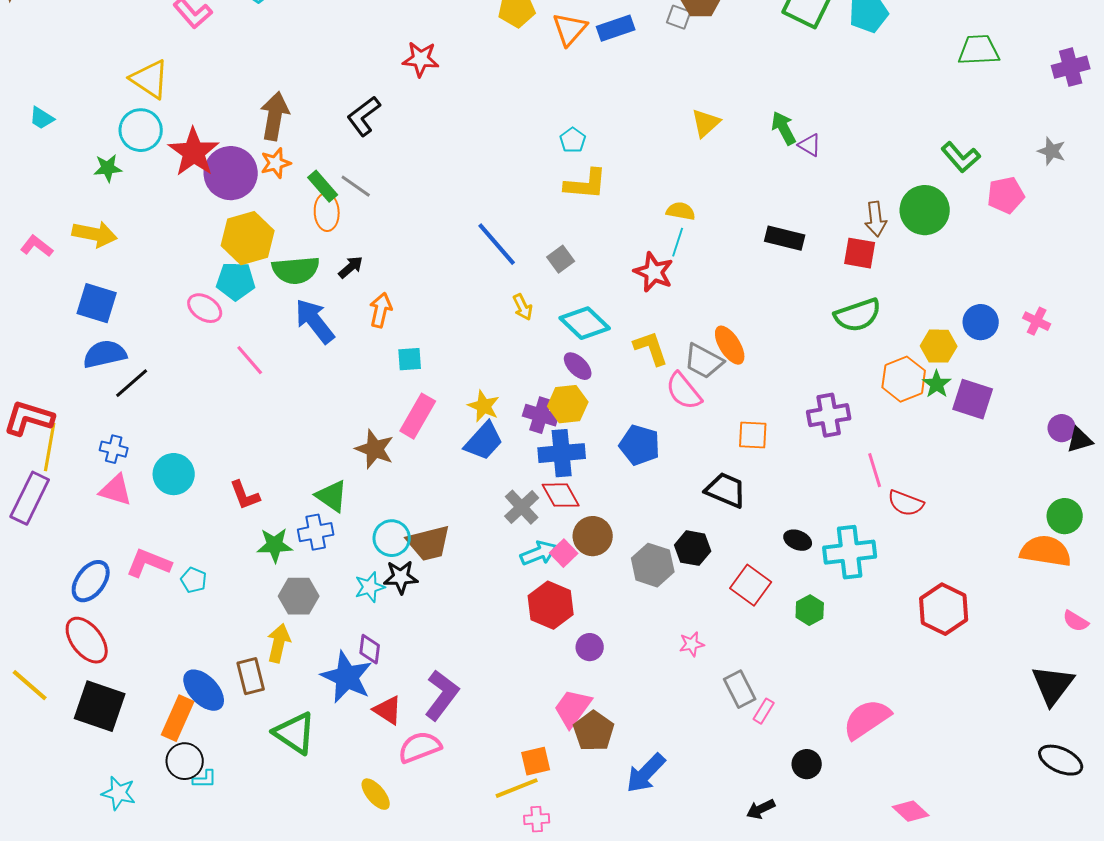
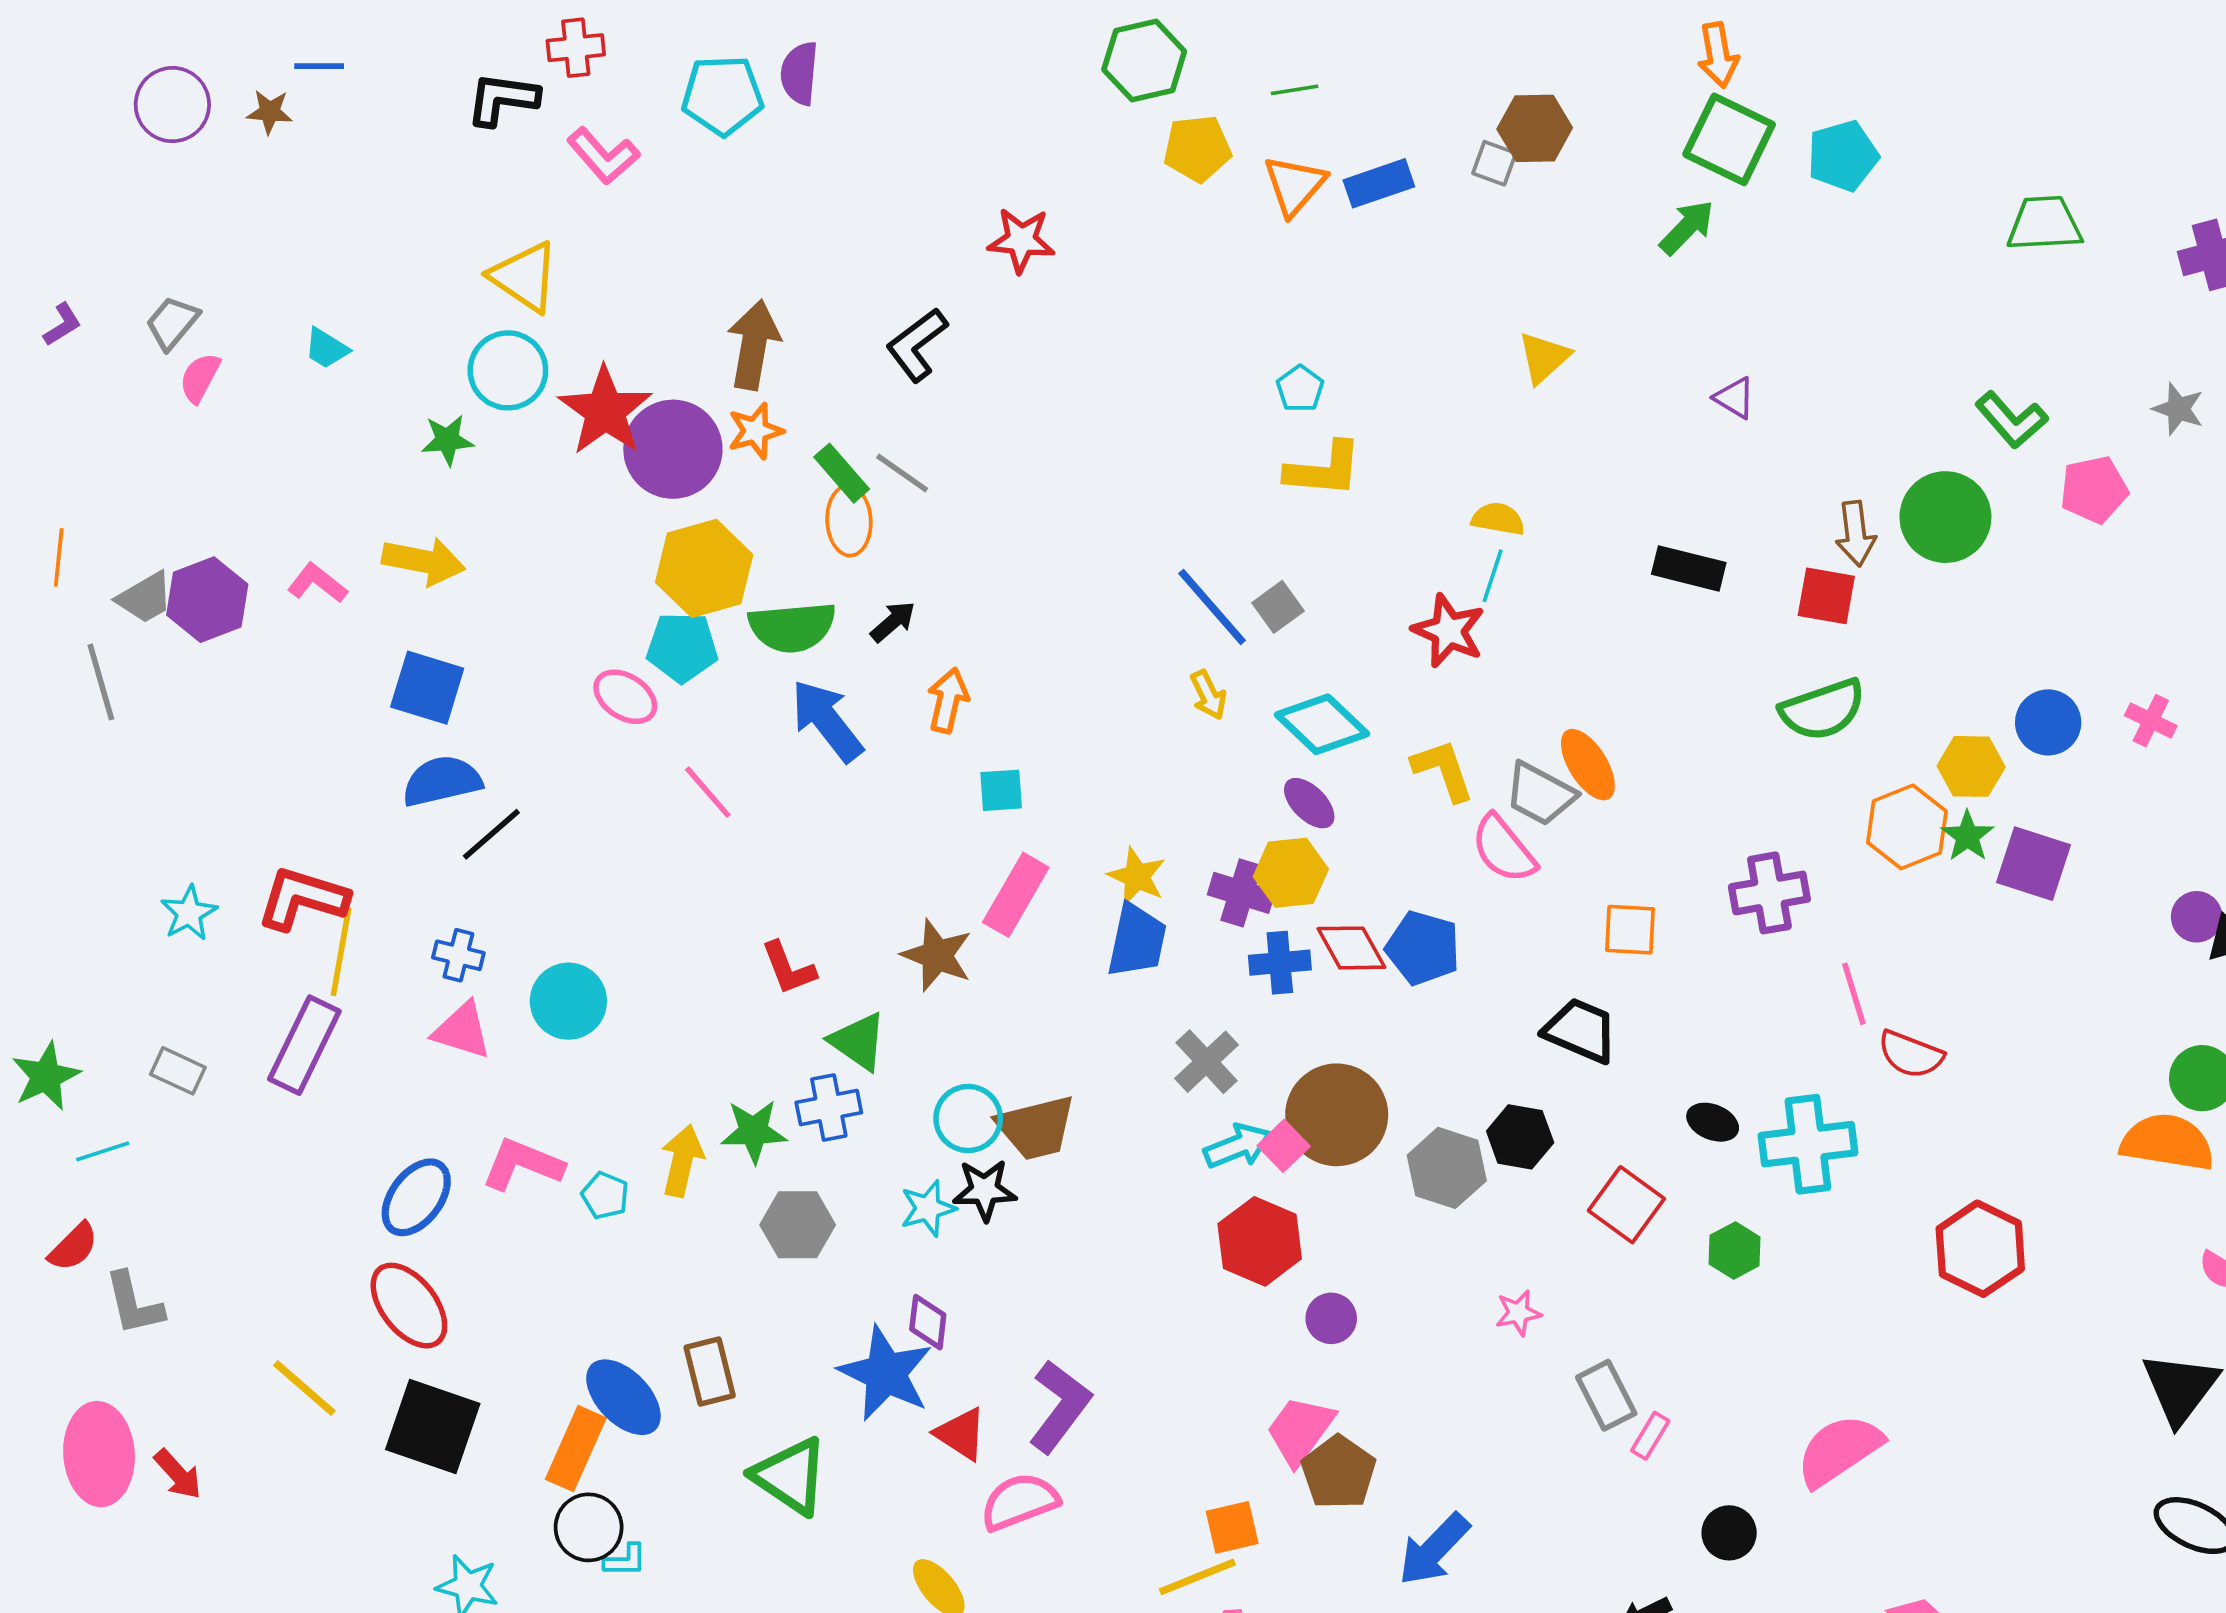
green arrow: (784, 128) -> (1687, 227), moved, turned 72
blue line: (497, 244) -> (1212, 607), moved
blue trapezoid: (484, 441) -> (1137, 941), turned -30
blue cross: (562, 453) -> (1280, 963), size x0.7
red L-shape: (245, 495) -> (788, 968), moved
red diamond: (561, 495) -> (1351, 948), moved
brown circle: (593, 536) -> (1337, 1115), size x1.4
yellow arrow: (279, 643) -> (682, 1161), moved

